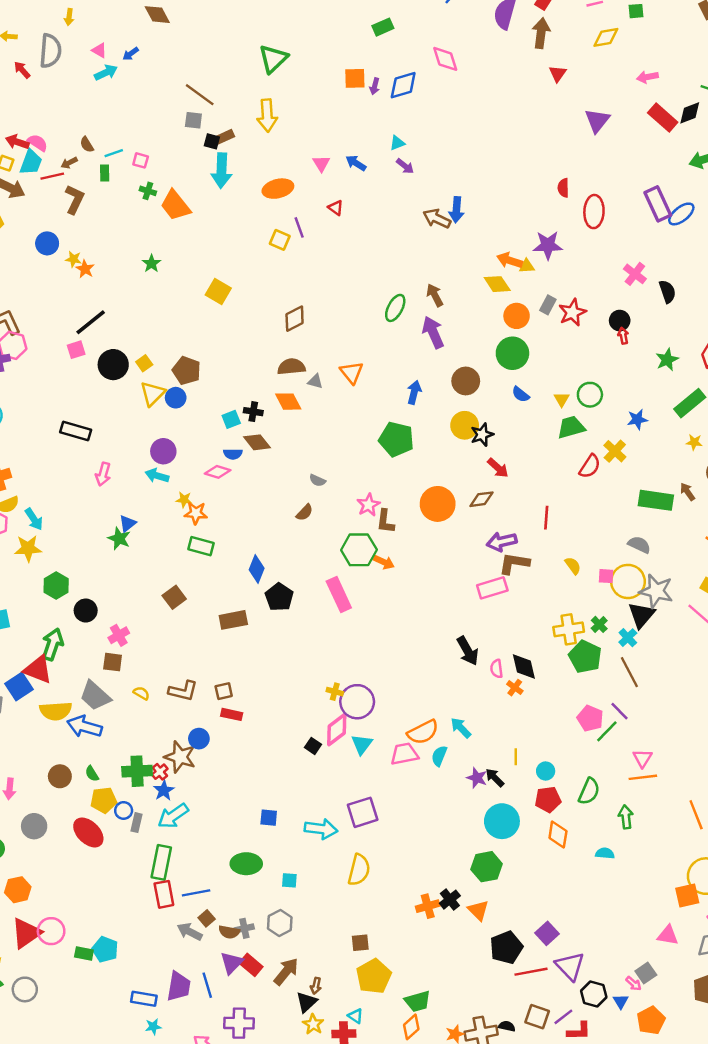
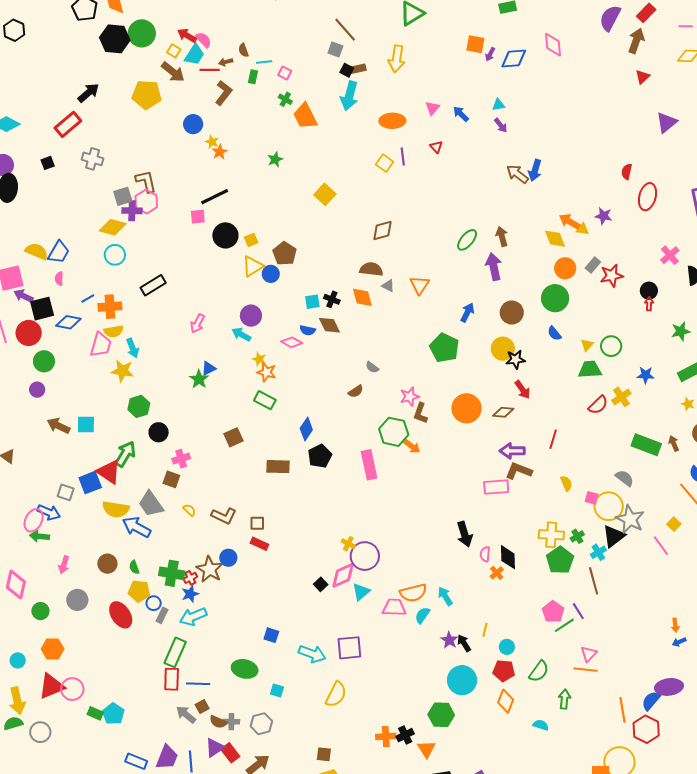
purple star: (548, 245) -> (604, 216), size x0.7
black rectangle: (76, 431) -> (153, 285), moved, turned -60

